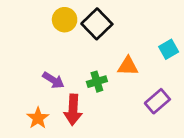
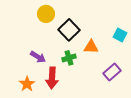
black square: (97, 24) -> (69, 30), moved
cyan square: (169, 49) -> (120, 35), turned -32

